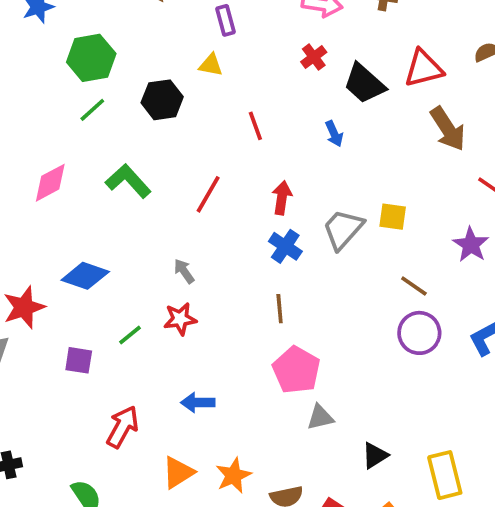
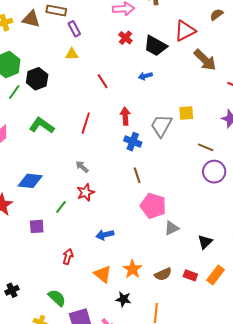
black hexagon: (162, 100) -> (37, 79), moved
blue arrow: (334, 134) -> (145, 76), turned 112
red arrow: (123, 427) -> (68, 257), size x0.7
orange triangle: (178, 472) -> (103, 274), turned -36

